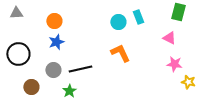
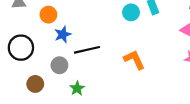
orange circle: (54, 21) -> (48, 15), moved
orange L-shape: (120, 53) -> (134, 60), moved
black line: (80, 69) -> (87, 50), moved

